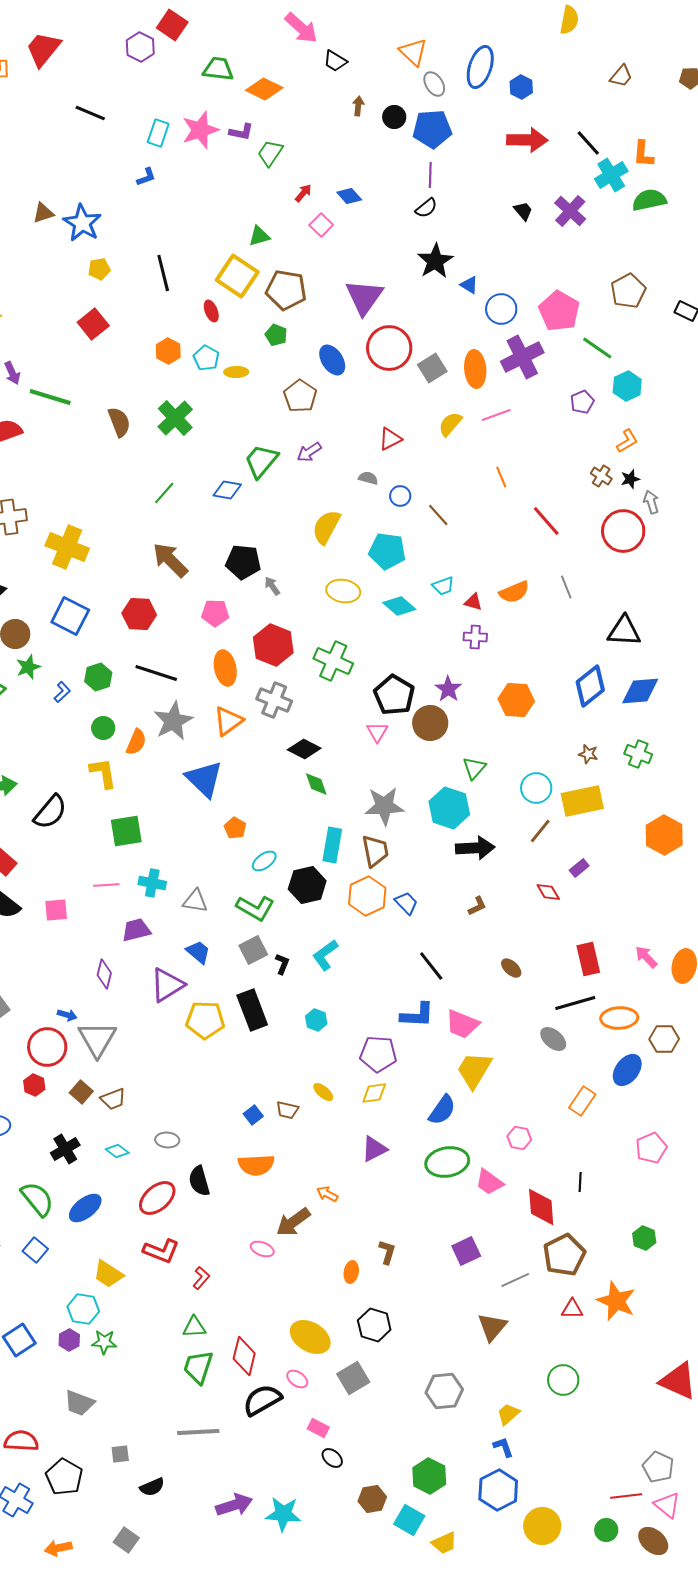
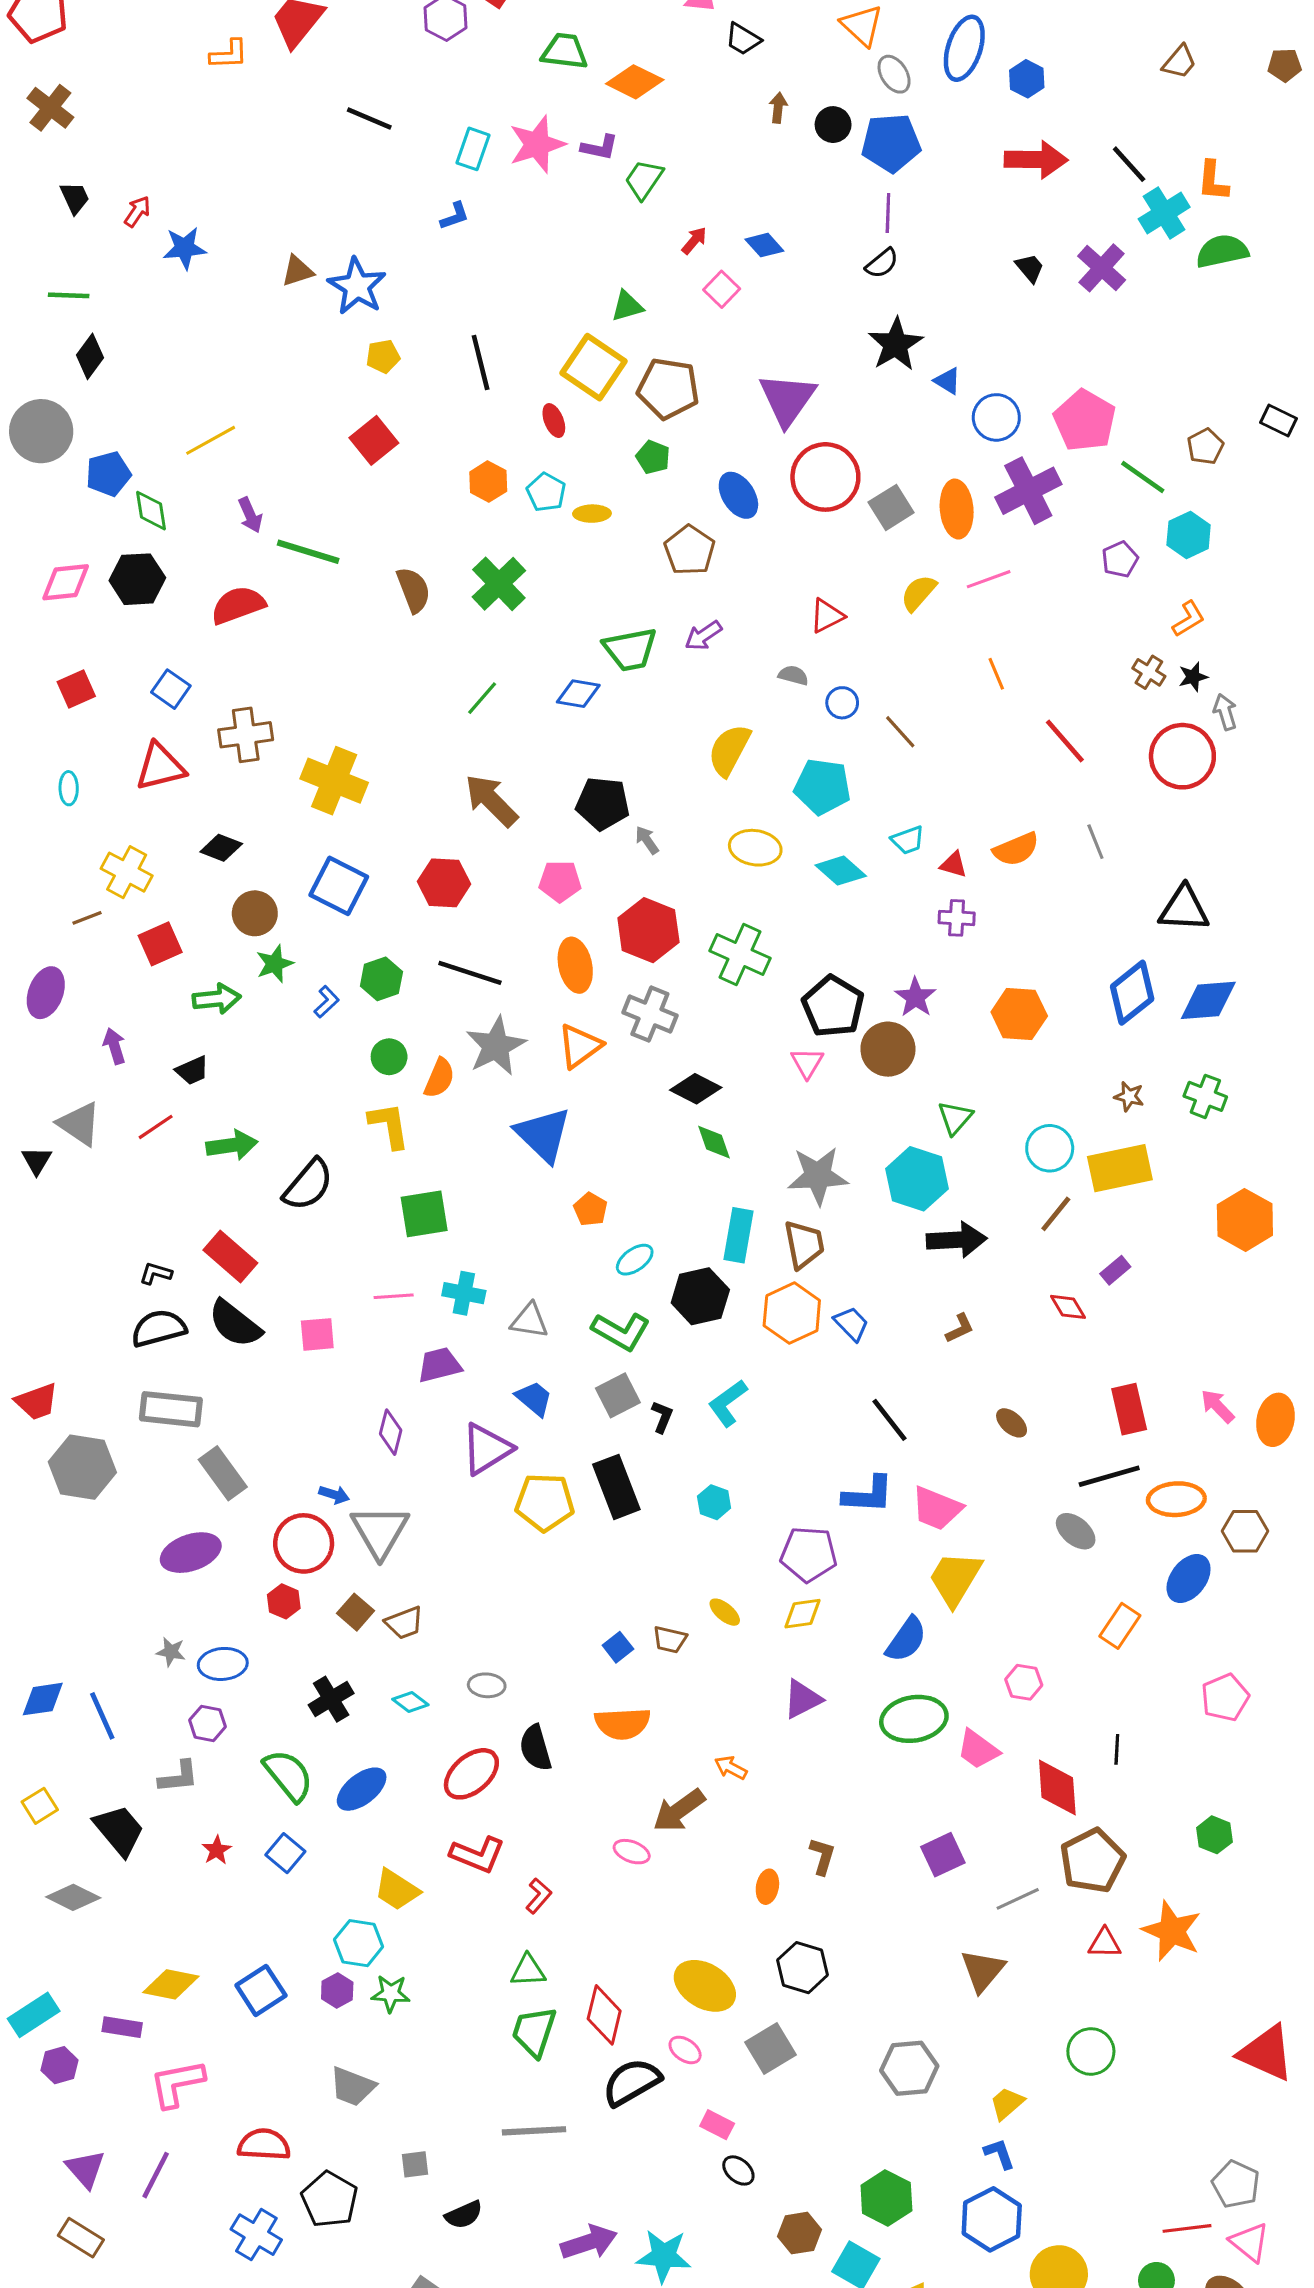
brown pentagon: (628, 291) -> (1205, 446), moved, size x0.7
green trapezoid: (261, 461) -> (630, 649), turned -141

